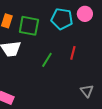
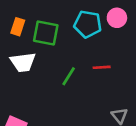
red line: (73, 53) -> (102, 67), turned 72

